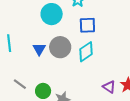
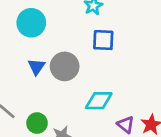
cyan circle: (52, 14) -> (31, 23), moved
cyan diamond: (86, 52) -> (99, 101), moved, turned 30

